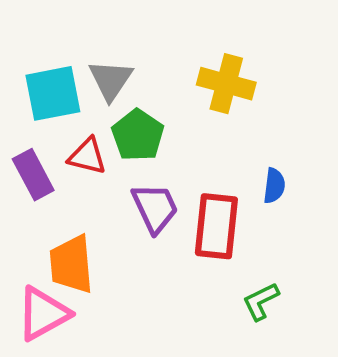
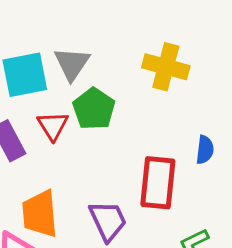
red triangle: (87, 156) -> (53, 126), turned 44
purple trapezoid: (155, 208) -> (108, 221), moved

